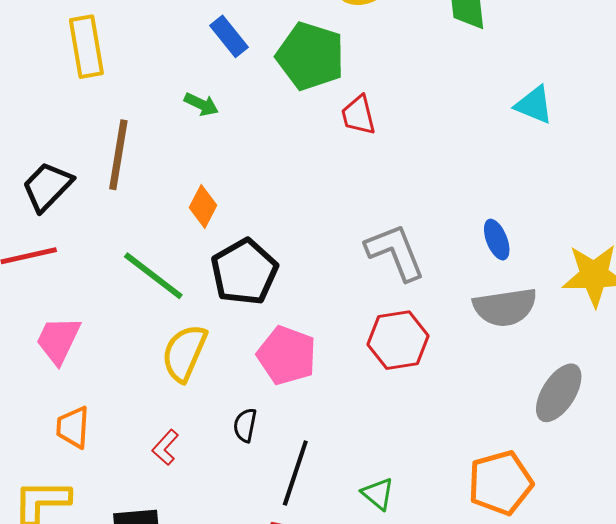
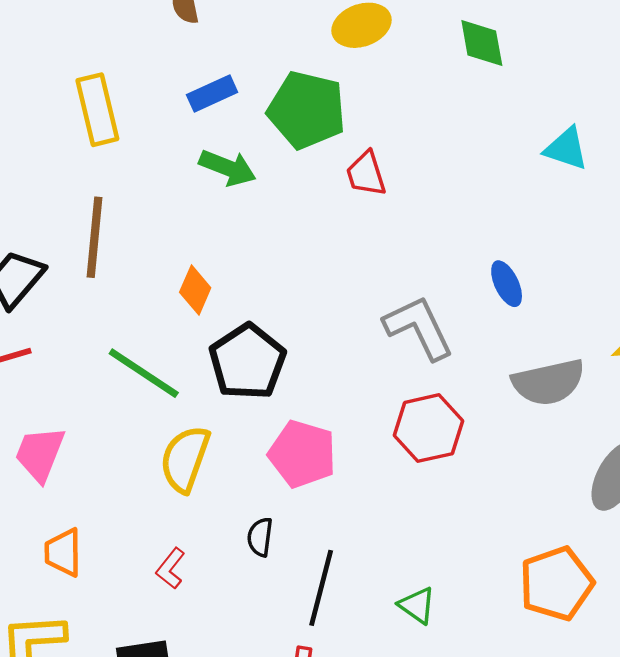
blue rectangle: (229, 36) -> (212, 93), turned -72
yellow rectangle: (86, 47) -> (97, 110), moved
green arrow: (201, 104) -> (228, 168), moved, size x1.4
blue ellipse: (497, 240) -> (507, 284), moved

